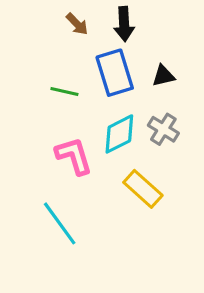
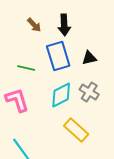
pink L-shape: (74, 156) -> (17, 100), moved

